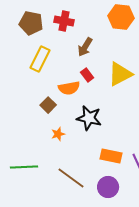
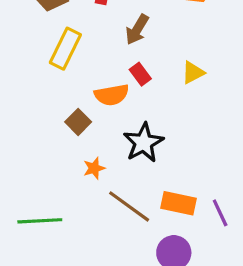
yellow triangle: (120, 74) -> (193, 73), size x0.6
black star: (89, 118) -> (144, 143), turned 30
brown line: (71, 178) -> (129, 206), moved

